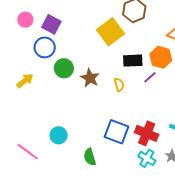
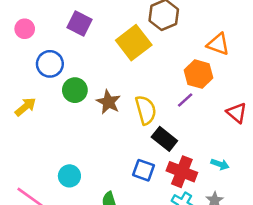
purple square: (51, 24) -> (80, 23), moved
black rectangle: (133, 61) -> (164, 139), moved, turned 42
yellow semicircle: (119, 85) -> (146, 110), size x1.6
blue square: (117, 132) -> (143, 170), size x0.7

